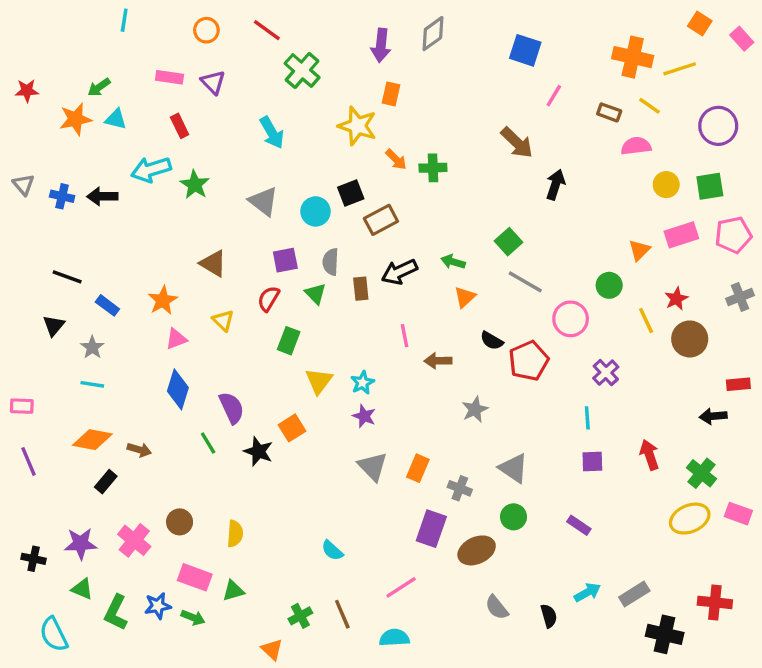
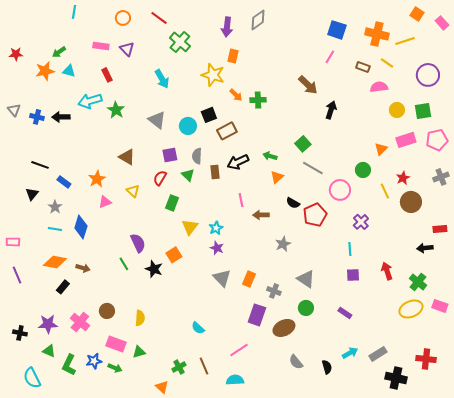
blue square: (525, 50) -> (337, 30), moved
blue diamond: (178, 389) -> (81, 227), moved

